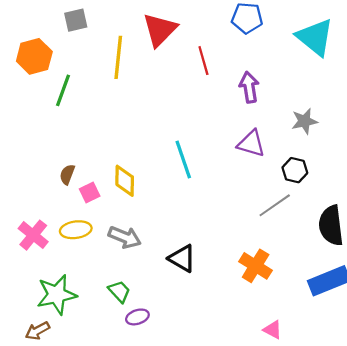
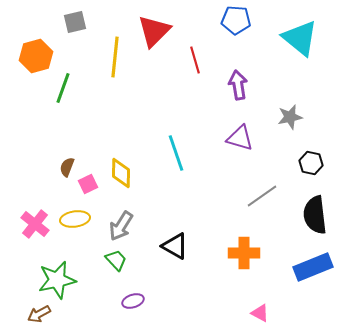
black hexagon: (295, 170) -> (311, 163), moved
gray arrow: (125, 237) -> (121, 226), turned 100
orange cross: (256, 266) -> (244, 253), turned -32
green trapezoid: (119, 291) -> (116, 260), moved

